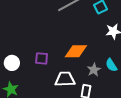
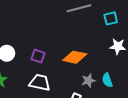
white trapezoid: (65, 79) -> (40, 82), moved

